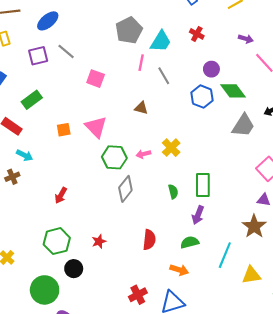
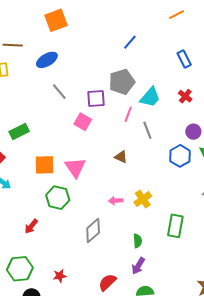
purple square: (38, 56) -> (96, 98), moved
orange square: (64, 130) -> (44, 165), size x1.5
green hexagon: (114, 157) -> (58, 198), moved
green rectangle: (203, 185) -> (175, 226), moved
purple arrow: (198, 215) -> (138, 266), moved
red semicircle: (149, 240) -> (107, 282), turned -150

